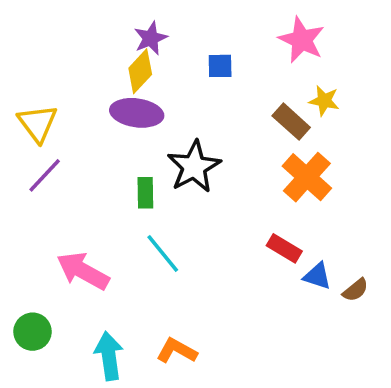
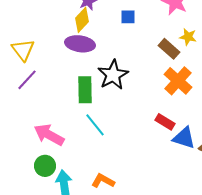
green rectangle: (145, 193) -> (85, 90), size x1.5
blue triangle: (317, 276) -> (184, 138), size x1.4
green circle: (32, 332) -> (45, 166), moved

